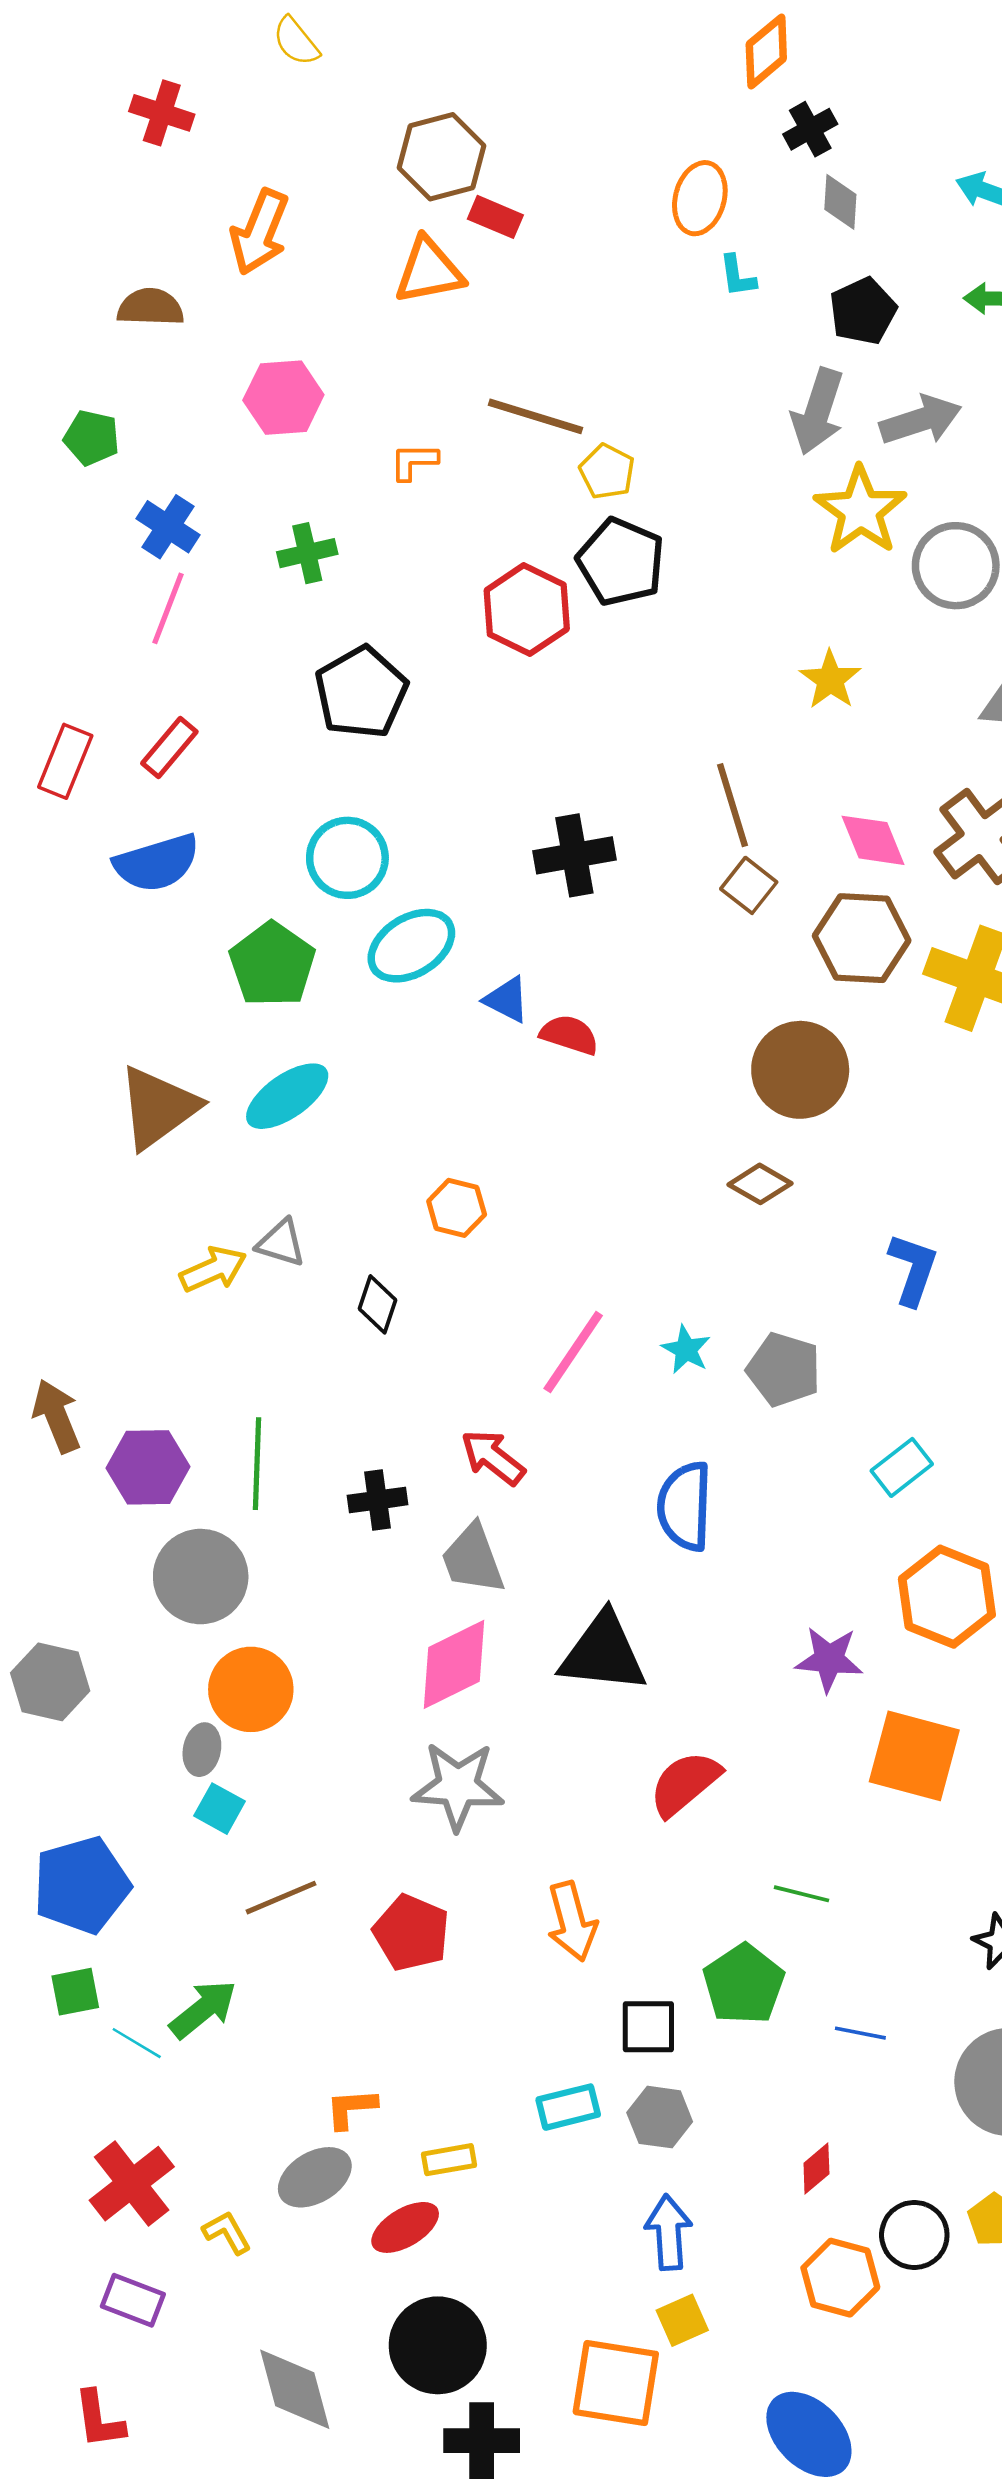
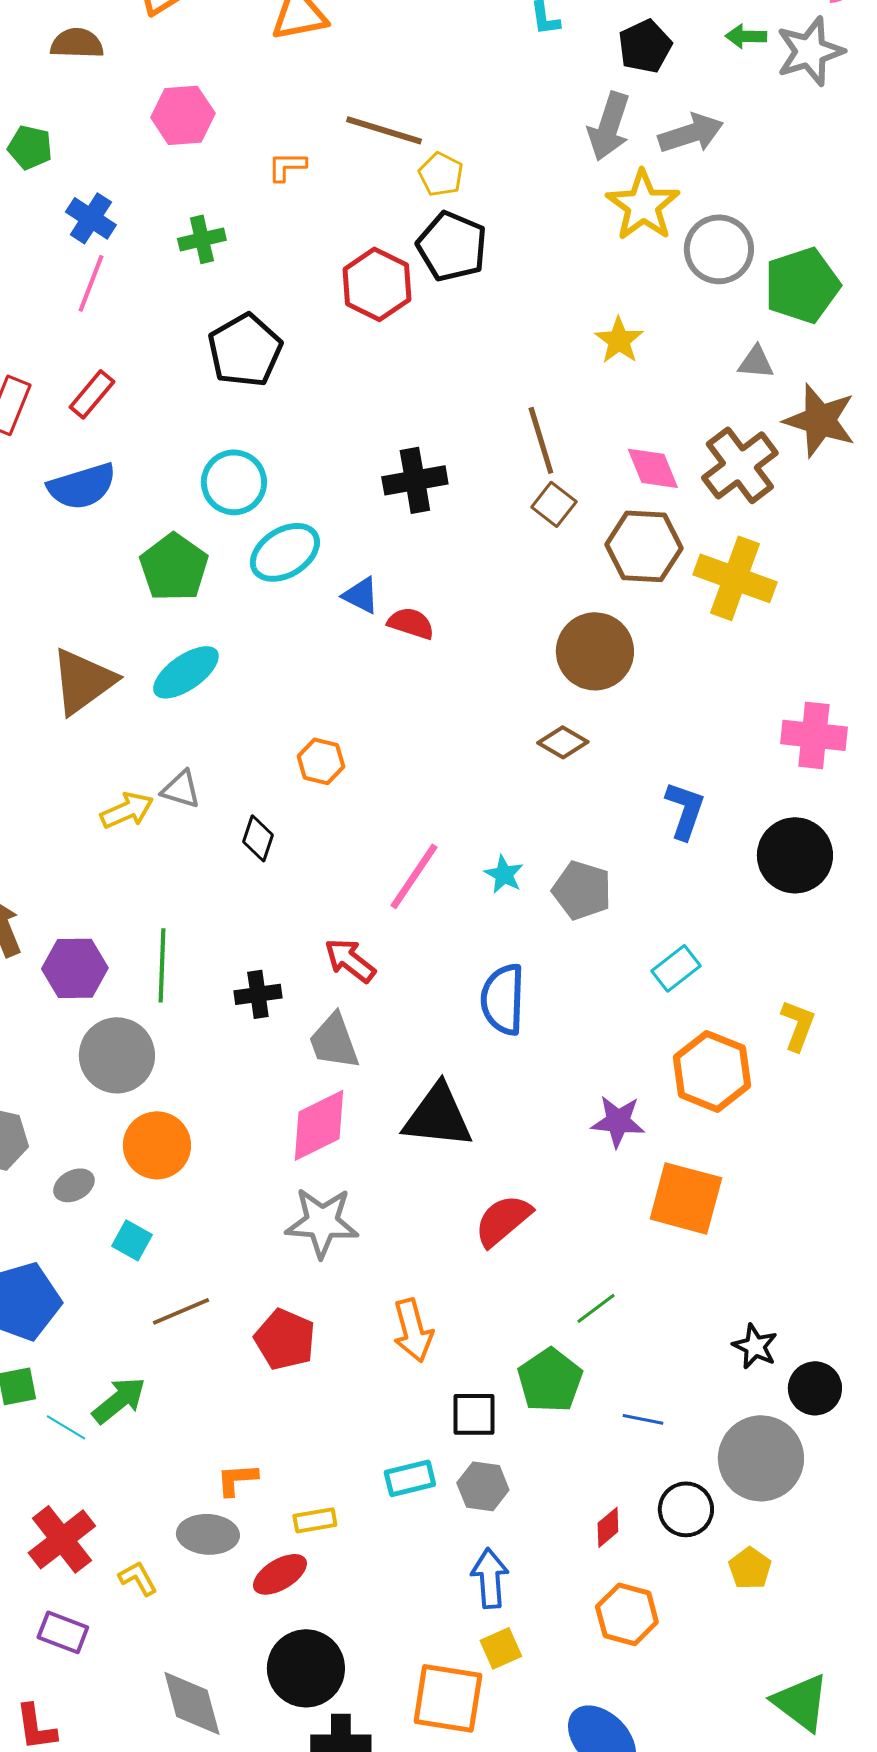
gray ellipse: (202, 1750) -> (74, 1185), moved, turned 51
green line: (801, 1894) -> (596, 1308), turned -51
gray ellipse: (315, 2177) -> (208, 1534), turned 34
black circle: (914, 2235) -> (686, 1509), moved

